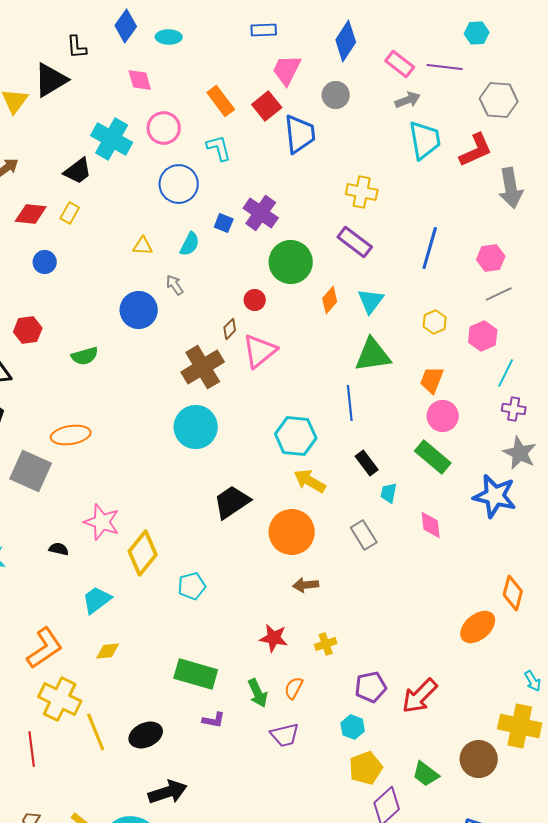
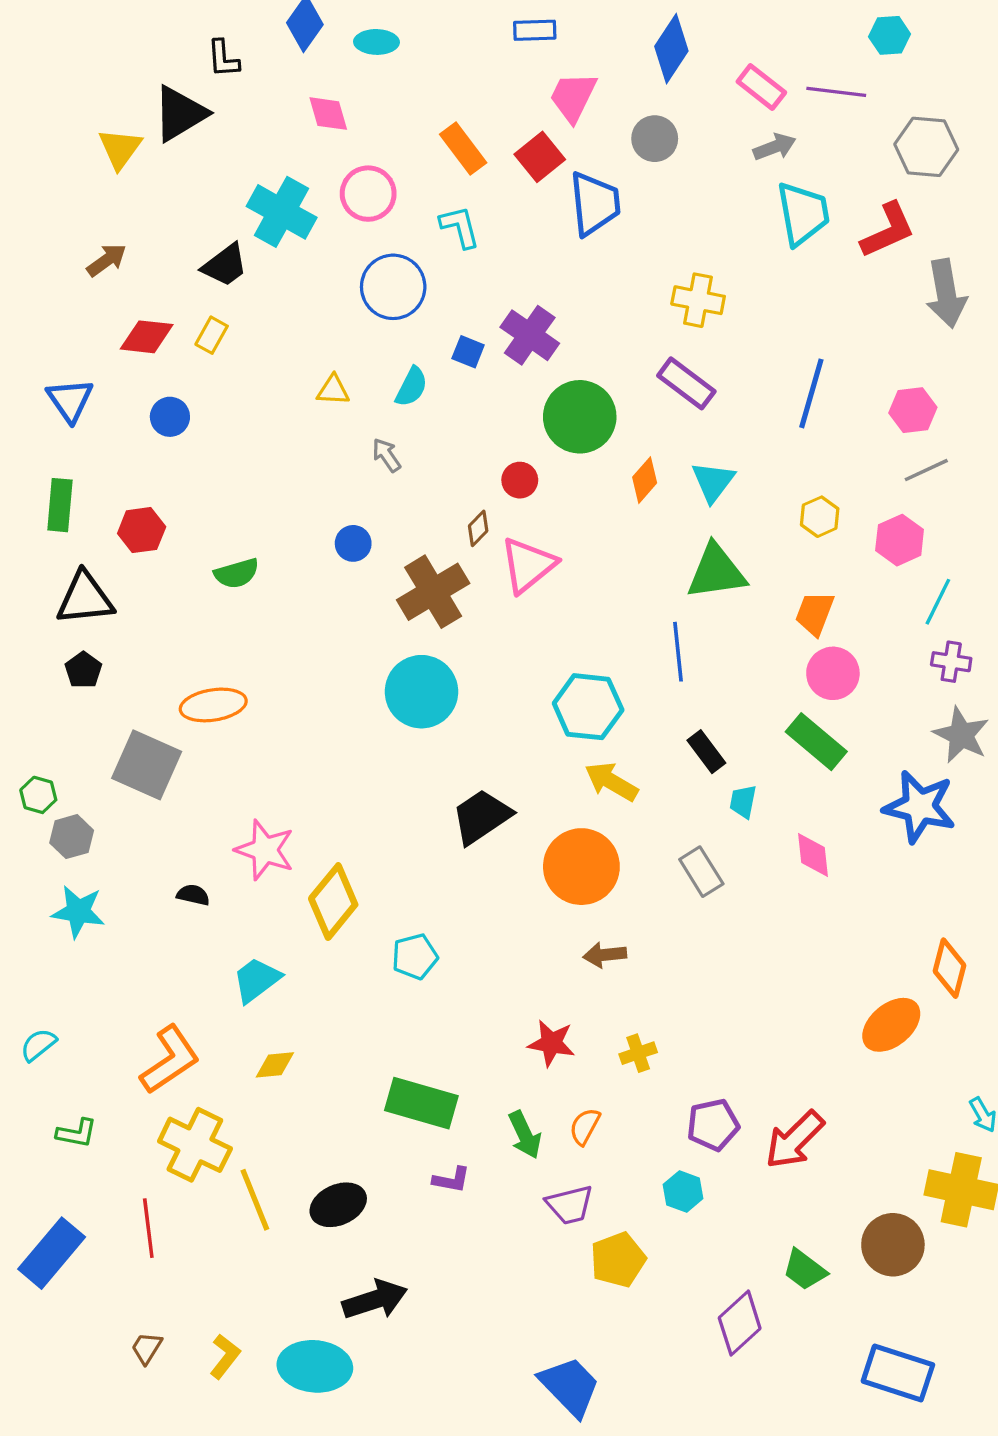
blue circle: (139, 310) -> (353, 543), moved, size x0.6
yellow pentagon: (366, 768) -> (618, 1260), moved

